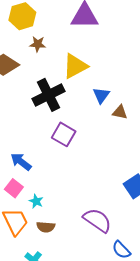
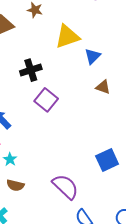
black cross: (48, 95) -> (31, 70), moved, size x0.7
blue triangle: (101, 95) -> (93, 56), moved

